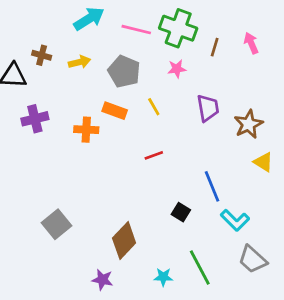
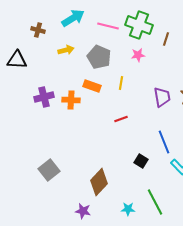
brown cross: (42, 55) -> (38, 30), moved
yellow line: (154, 107) -> (121, 83), turned 40
purple trapezoid: (208, 108) -> (162, 97), moved
purple cross: (35, 119) -> (44, 97), moved

